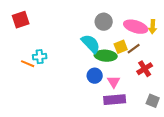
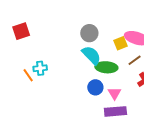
gray circle: (104, 22) -> (89, 33), moved
yellow square: (121, 47) -> (121, 43), moved
orange line: (28, 64) -> (28, 75), turned 32

